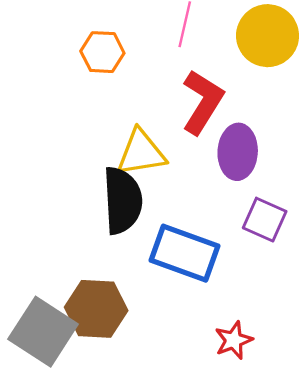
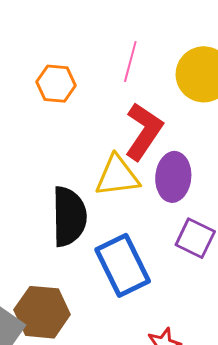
yellow triangle: (141, 153) -> (117, 176), moved
blue rectangle: (184, 253) -> (123, 265), turned 42

